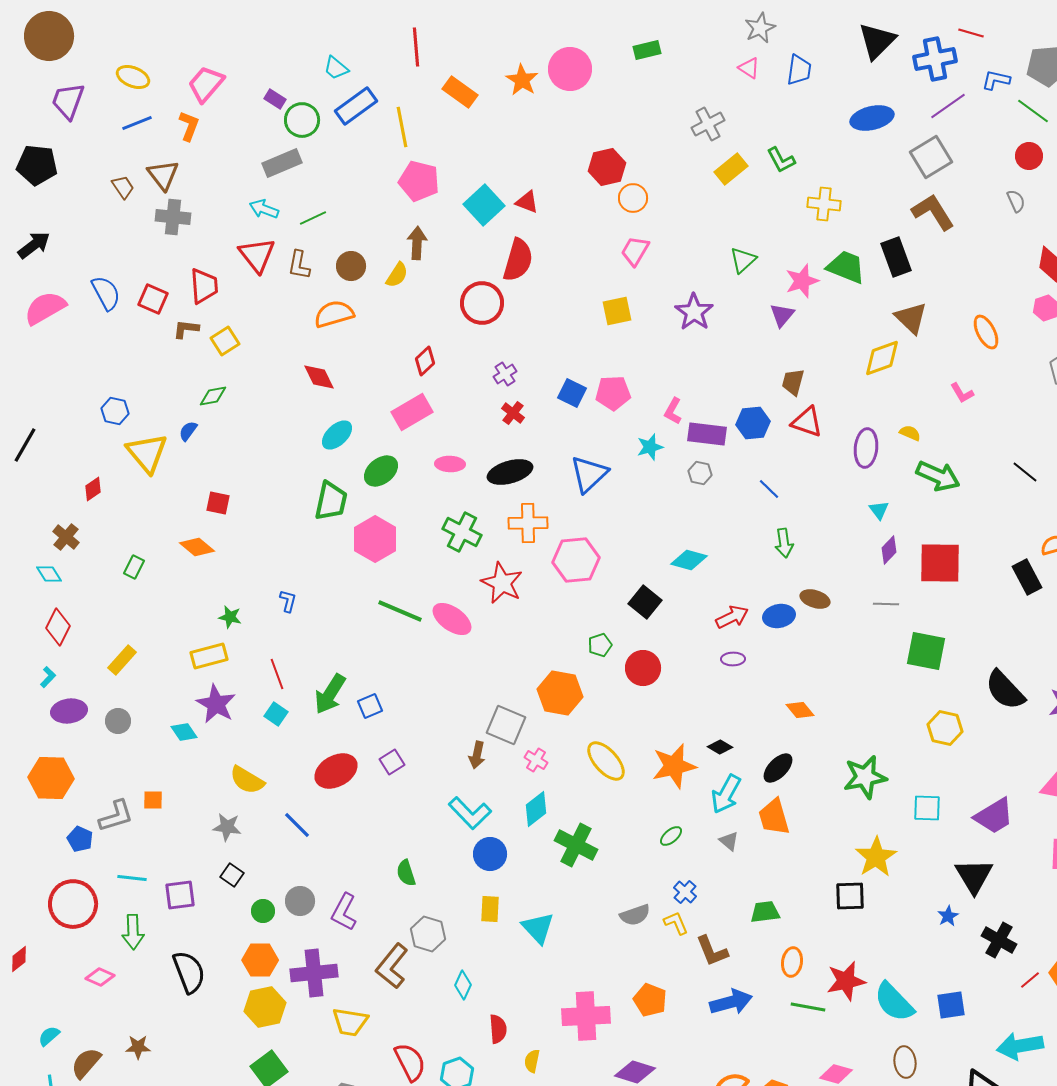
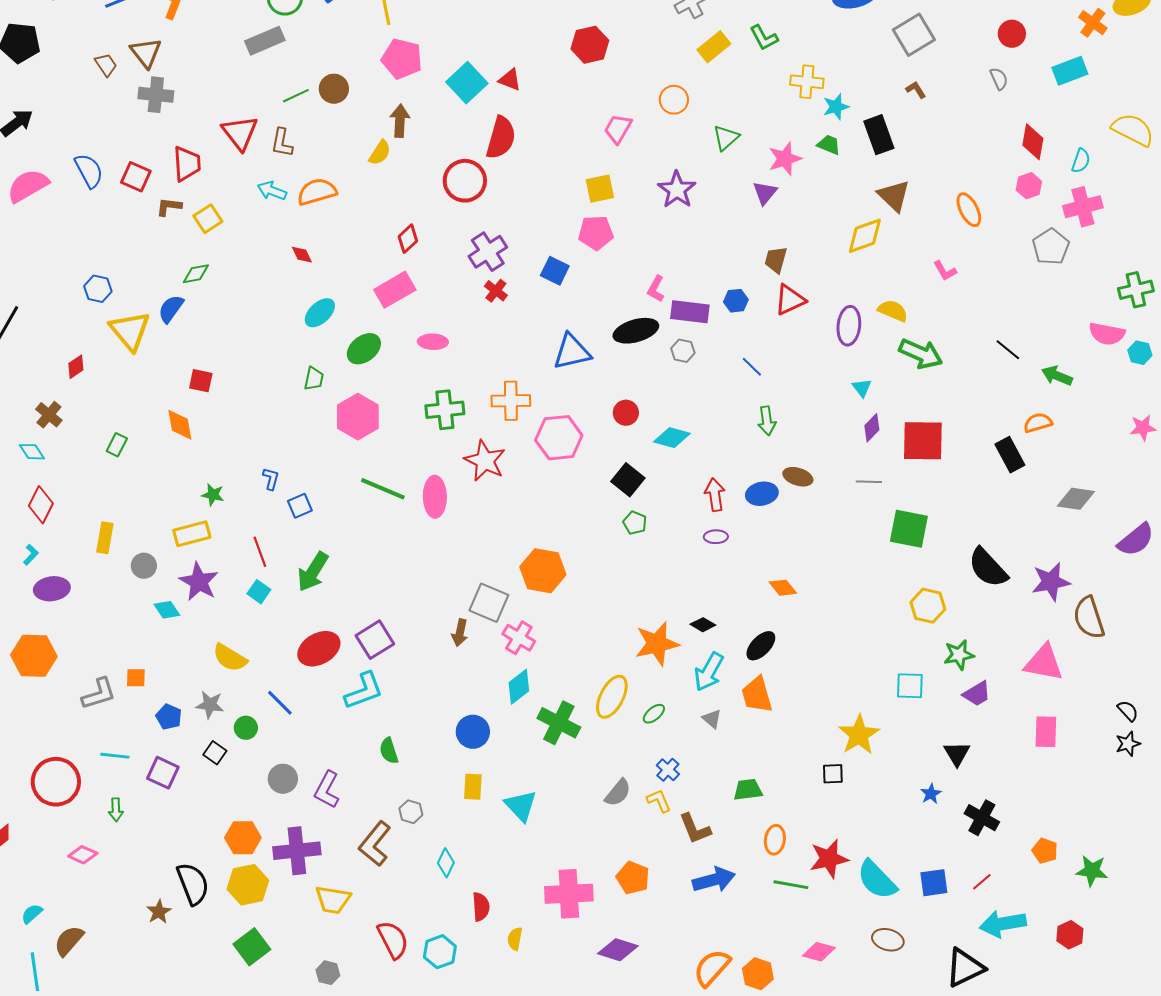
orange circle: (633, 198) -> (674, 100), moved
cyan arrow: (264, 209) -> (272, 191), moved
brown L-shape: (933, 212) -> (916, 90), size x0.5
brown circle: (351, 266) -> (334, 89), moved
green trapezoid: (846, 267) -> (829, 145), size x0.6
purple cross: (505, 374) -> (488, 252), size x1.6
red diamond: (319, 377) -> (302, 255), size x0.7
pink pentagon: (613, 393) -> (596, 233), moved
red triangle: (807, 422) -> (790, 300), turned -44
blue hexagon: (753, 423) -> (736, 301), size x0.7
blue semicircle: (188, 431) -> (171, 309), size x1.4
yellow semicircle: (910, 433) -> (893, 311), size x1.4
cyan star: (650, 447) -> (836, 107), moved
black ellipse: (510, 472) -> (636, 331), moved
blue triangle: (589, 474) -> (572, 352), turned 30
green trapezoid: (331, 501) -> (314, 379), size x0.6
green cross: (462, 532) -> (445, 410), turned -33
orange diamond: (197, 547) -> (180, 425), turned 40
red arrow: (732, 617) -> (715, 495), turned -72
pink ellipse: (452, 619) -> (435, 497), turned 54
green pentagon: (600, 645) -> (635, 523), moved, turned -30
yellow rectangle: (122, 660) -> (105, 538), turned -32
red circle: (643, 668) -> (626, 413), moved, size x0.7
blue square: (370, 706) -> (300, 506), moved
gray circle: (118, 721) -> (144, 566), moved
pink cross: (536, 760) -> (519, 638), size x1.4
yellow ellipse: (606, 761) -> (612, 697), moved, turned 69
purple square: (392, 762) -> (375, 640), size x1.5
green star: (865, 777) -> (959, 655), moved, size x0.7
cyan L-shape: (470, 813) -> (364, 691), moved, turned -66
purple trapezoid: (994, 816) -> (977, 694), size x0.7
blue pentagon: (80, 839) -> (169, 717), moved
black triangle: (974, 876) -> (957, 754), size x0.7
purple square: (180, 895) -> (163, 773), turned 32
black square: (850, 896) -> (833, 774), size x0.7
green circle: (263, 911) -> (246, 728), moved
gray semicircle: (635, 915) -> (618, 793), turned -32
green arrow: (133, 932) -> (116, 810), size x0.7
gray hexagon: (428, 934) -> (411, 812), size x0.7
black semicircle: (189, 972) -> (193, 884), moved
red line: (1030, 980) -> (982, 882), moved
brown star: (138, 1047) -> (159, 912), moved, turned -30
brown ellipse: (905, 1062) -> (888, 940), turned -68

